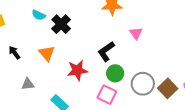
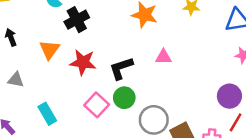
pink triangle: (136, 33) -> (163, 57), turned 48
red star: (77, 70) -> (83, 62), moved
pink square: (107, 95) -> (97, 105), moved

